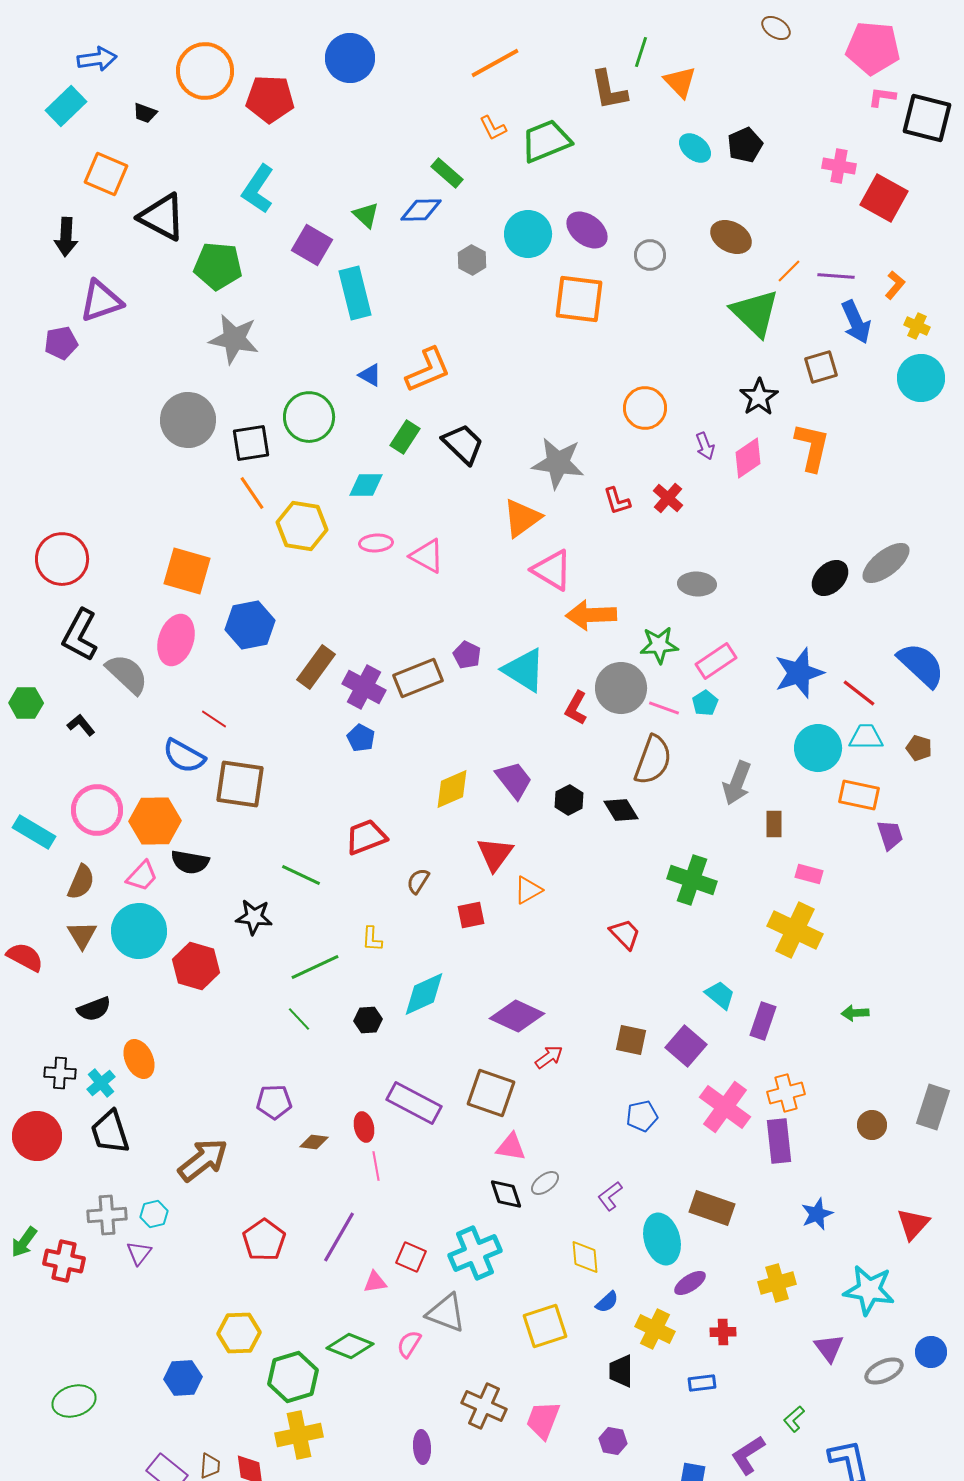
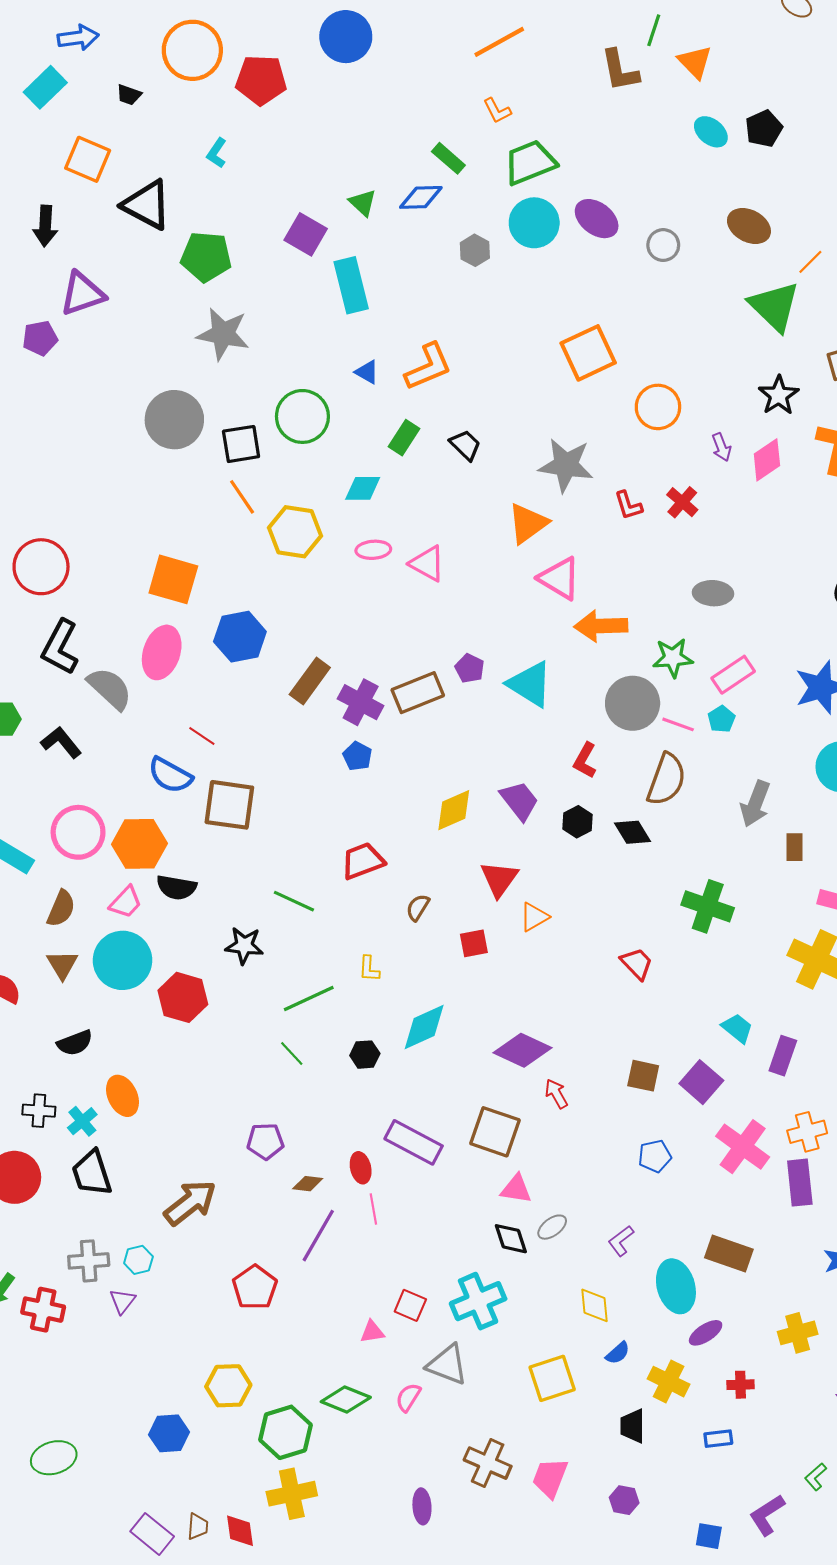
green trapezoid: (546, 141) -> (530, 162), moved
cyan L-shape: (258, 189) -> (217, 153), moved, size x0.6
orange square: (579, 299) -> (588, 353), moved, turned -32
black trapezoid: (463, 444) -> (465, 445), size x0.7
red L-shape: (576, 708) -> (585, 760), moved
black L-shape: (81, 725) -> (61, 742), size x1.4
red arrow: (549, 1057) -> (556, 1094), turned -84
purple line: (339, 1237) -> (318, 1236), moved

